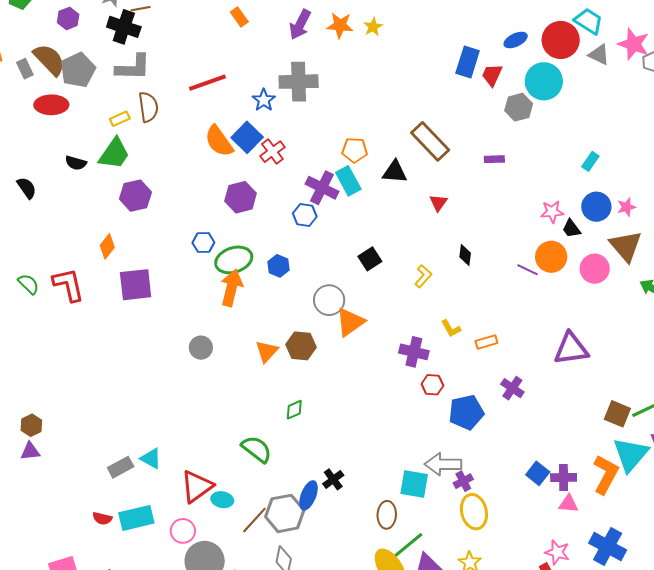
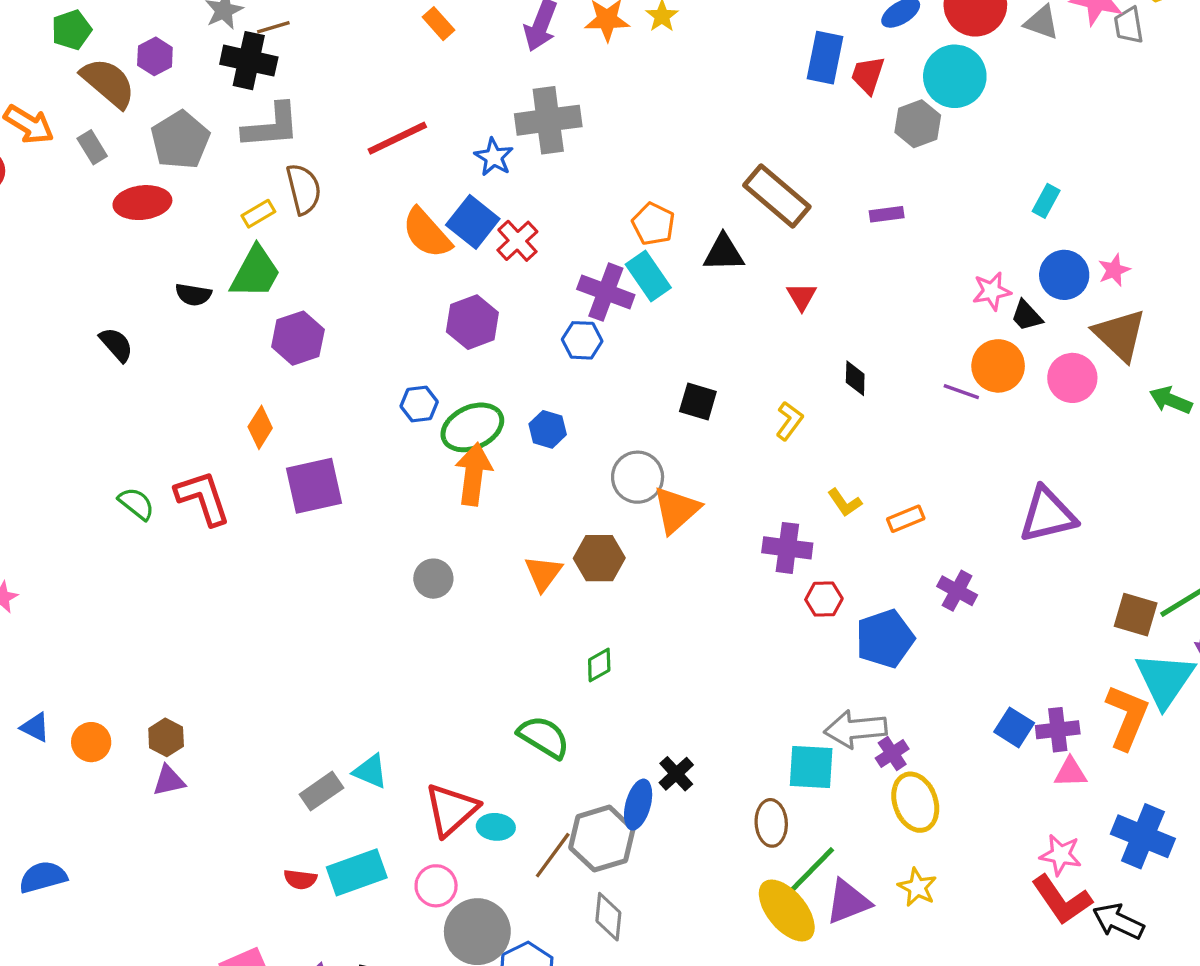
brown semicircle: (49, 60) -> (108, 83), moved
orange pentagon: (355, 150) -> (653, 224), turned 30
black square: (370, 259) -> (698, 402), turned -35

